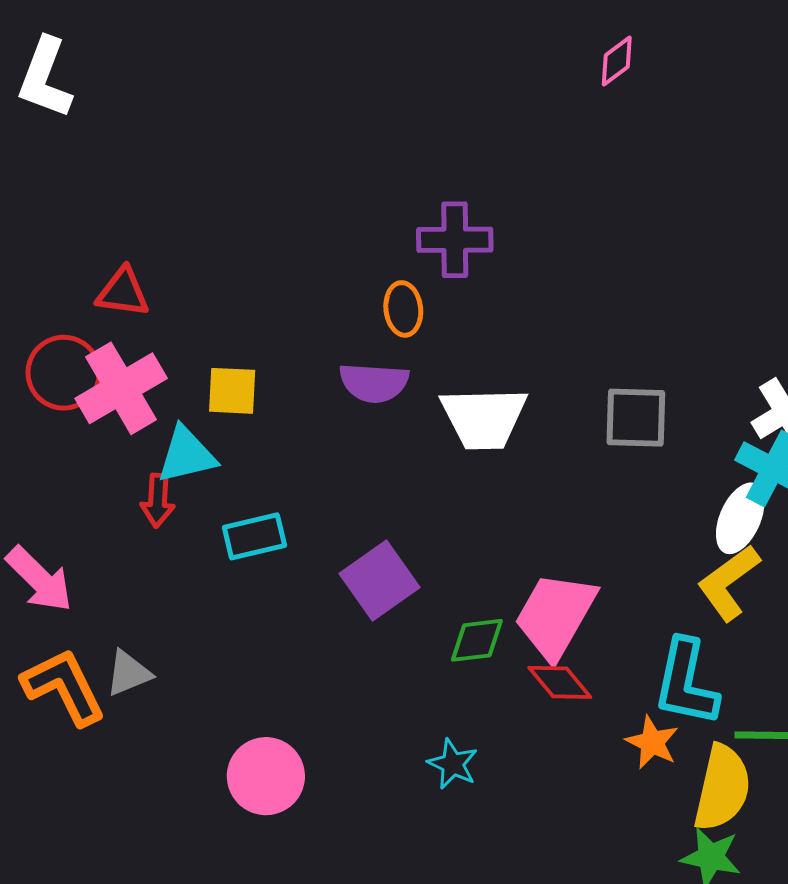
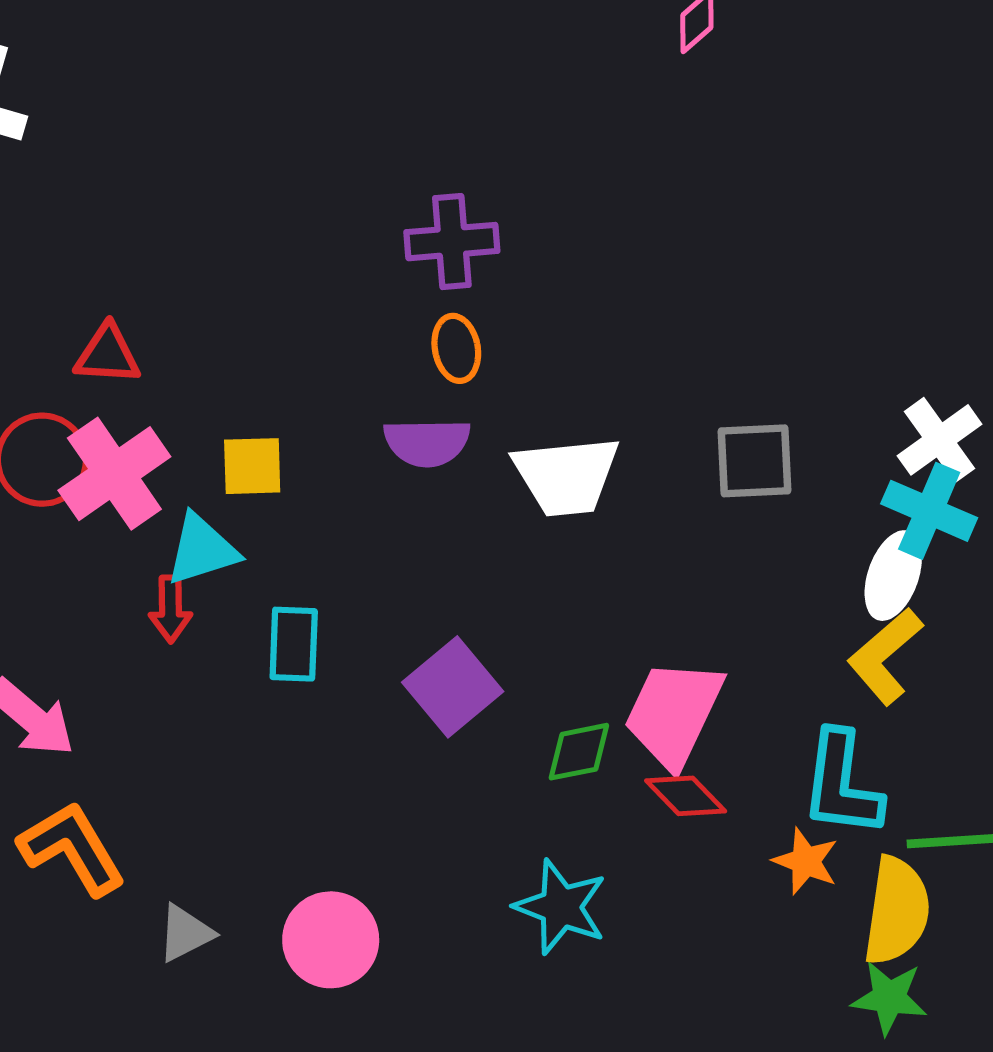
purple cross: (455, 240) -> (452, 242), moved
cyan rectangle: (254, 536) -> (294, 644), turned -70
gray triangle: (128, 673) -> (185, 933), moved
cyan star: (453, 764) -> (561, 907), size x1.5

